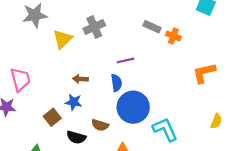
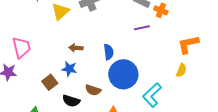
purple line: (126, 60) -> (142, 28), moved
yellow semicircle: (216, 121) -> (181, 70), moved
cyan L-shape: (165, 129) -> (152, 95), turned -110

